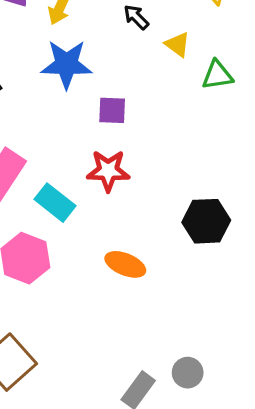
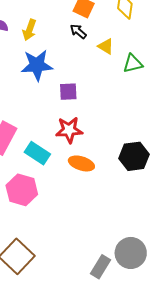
orange ellipse: (125, 264) -> (81, 163), moved
gray circle: (188, 373) -> (131, 253), size x1.6

